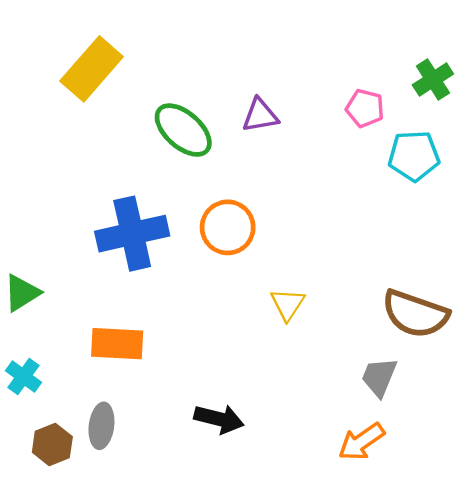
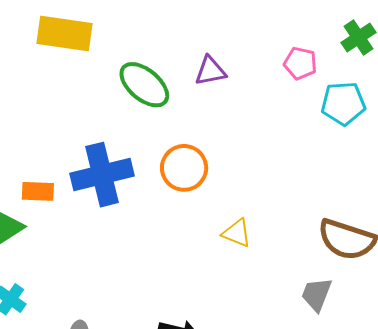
yellow rectangle: (92, 69) -> (64, 33), turned 58
yellow triangle: (288, 304) -> (237, 233), turned -40
orange rectangle: (117, 344) -> (38, 191), moved, size x0.7

